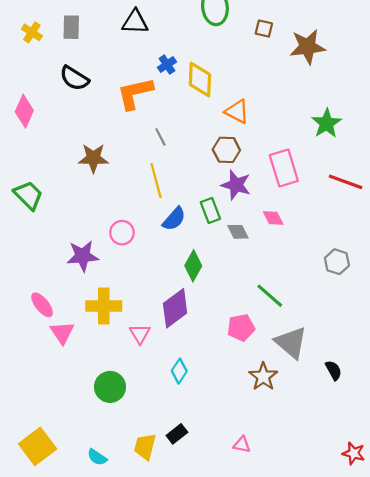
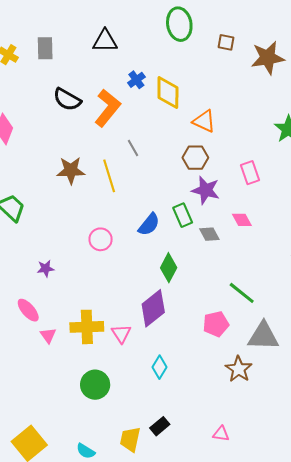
black semicircle: (74, 78) -> (67, 99), moved
orange L-shape: (135, 93) -> (107, 108), turned 144
pink rectangle: (284, 168) -> (250, 173), size x0.7
yellow line: (156, 181) -> (109, 176), moved
purple star: (83, 256) -> (46, 268), moved, size x0.6
yellow cross: (104, 306) -> (87, 327), moved
pink triangle: (62, 333) -> (48, 335), size x0.7
gray triangle: (291, 343) -> (263, 336), turned -36

